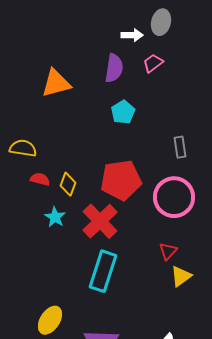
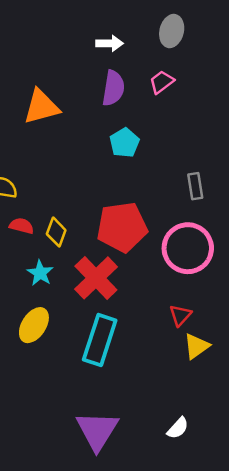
white arrow: (132, 35) -> (110, 43), moved
yellow ellipse: (50, 320) -> (34, 325), moved

